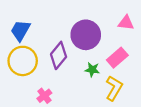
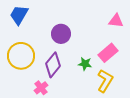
blue trapezoid: (20, 30) -> (19, 15), moved
purple circle: (86, 35) -> (61, 34), moved, size x0.7
purple diamond: (59, 55) -> (53, 65), moved

